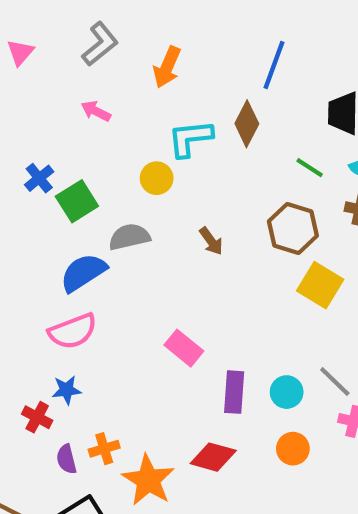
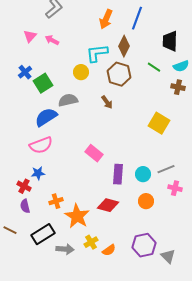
pink triangle: (20, 52) -> (30, 36), moved
orange arrow: (167, 67) -> (106, 19), moved
brown hexagon: (293, 229) -> (119, 74), moved
gray line: (335, 382) -> (166, 169), turned -66
purple semicircle: (66, 459) -> (25, 206), moved

